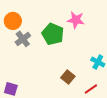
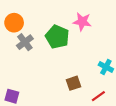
brown square: (68, 77) -> (73, 83), turned 32

